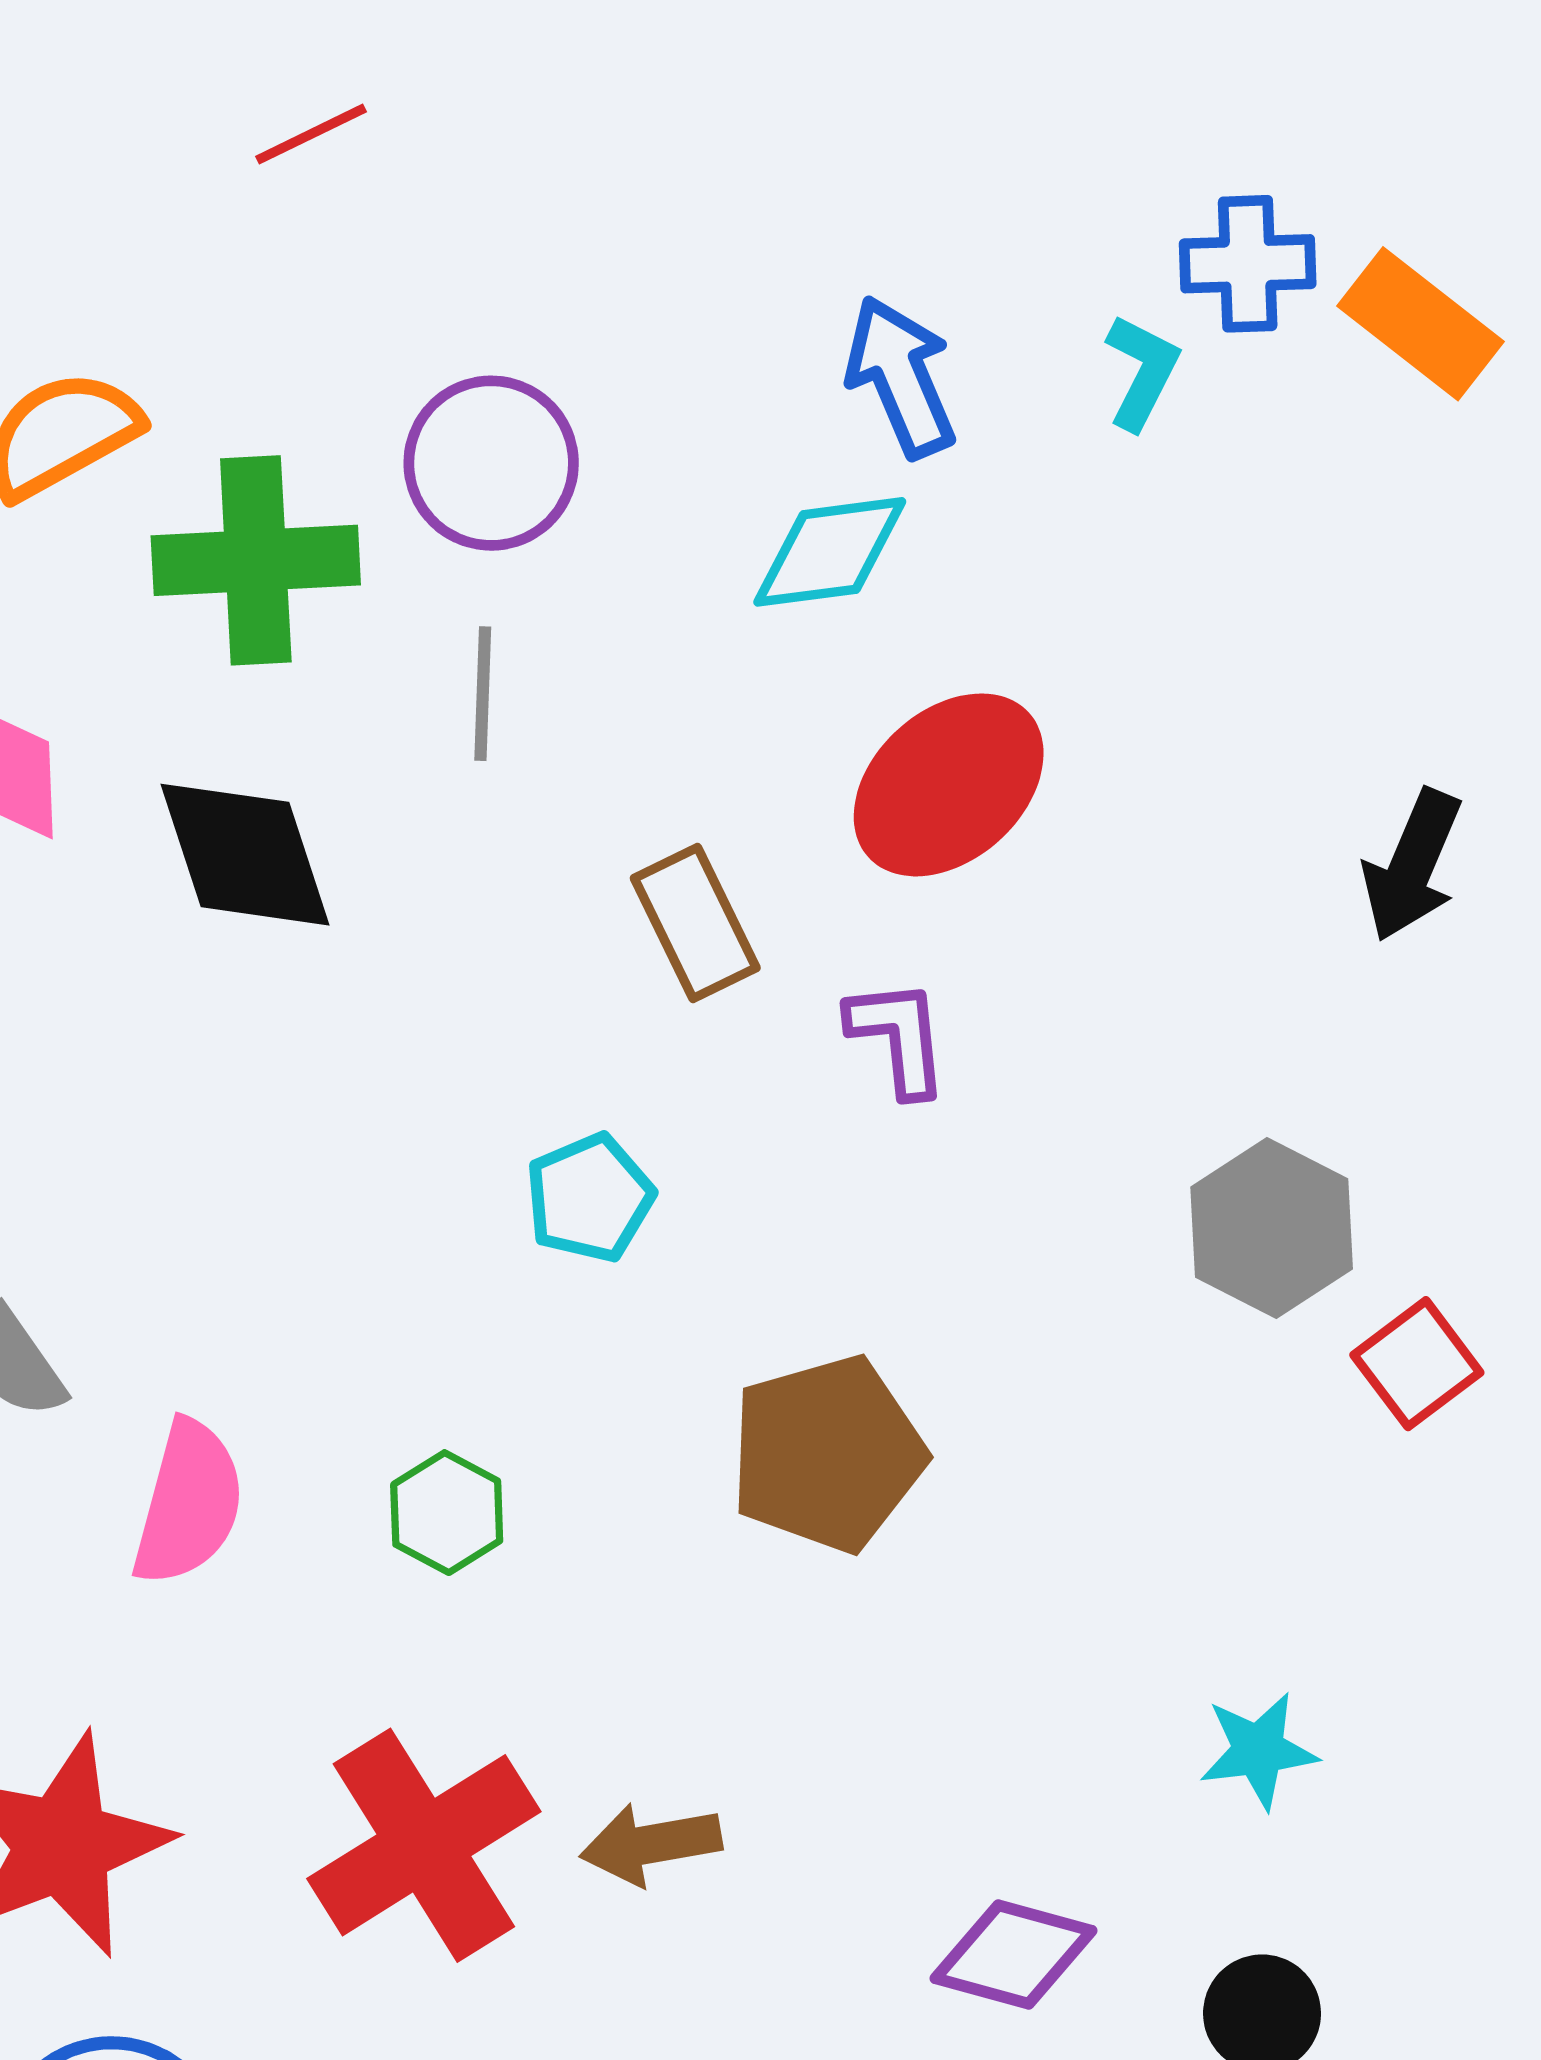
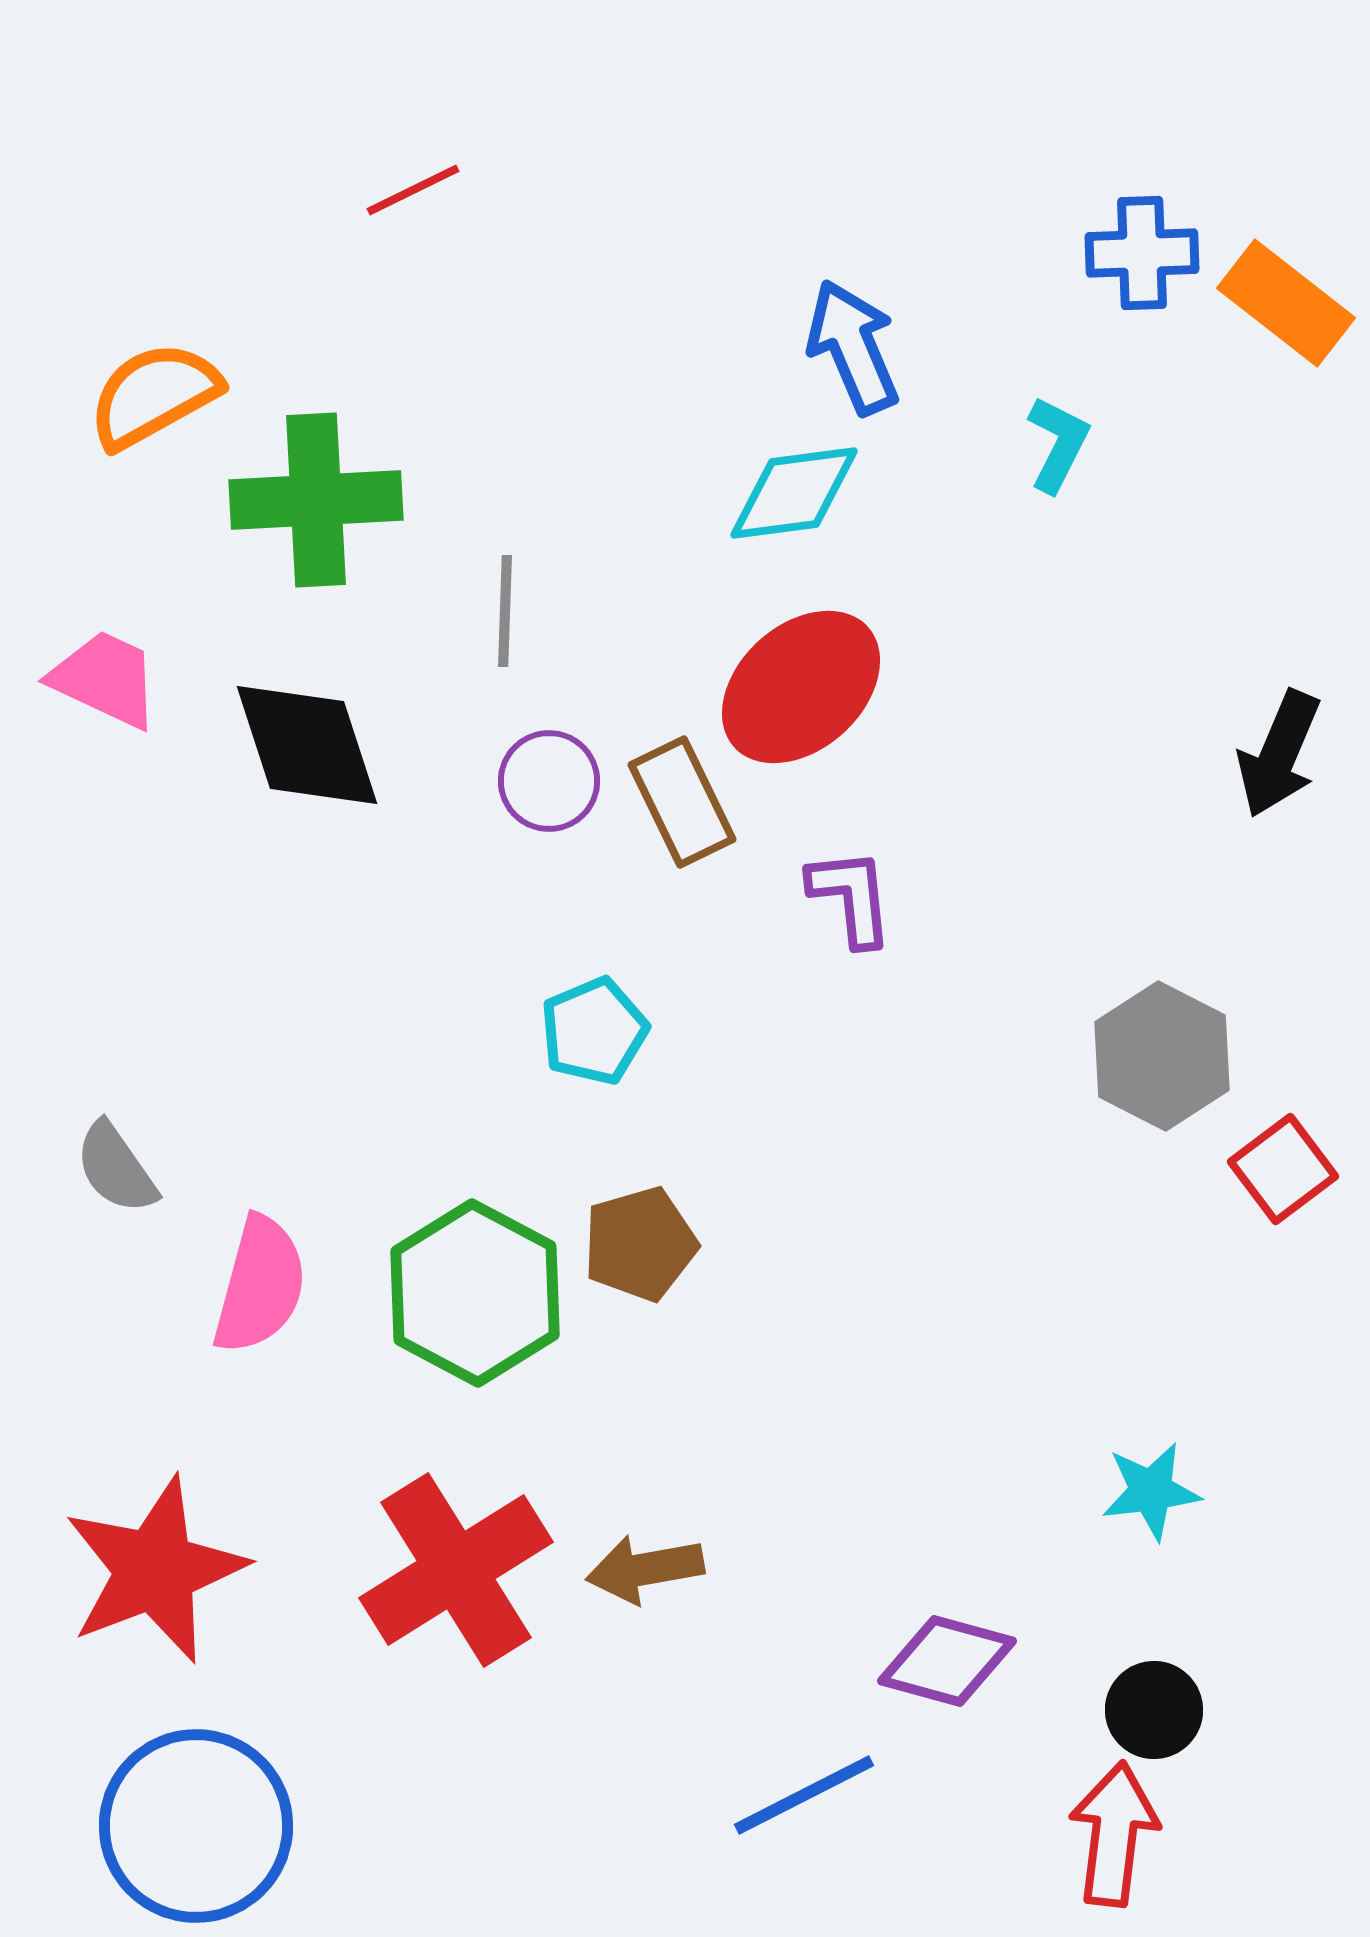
red line: (311, 134) -> (413, 190), moved
cyan L-shape: (1142, 372) -> (1058, 444), moved
purple circle: (491, 463) -> (549, 781), moved, size x0.7
red ellipse: (949, 785) -> (801, 687), moved
brown pentagon: (827, 1454) -> (640, 1244), moved, size x0.7
green hexagon: (447, 1513) -> (475, 1293), size x1.8

